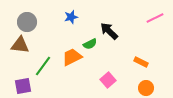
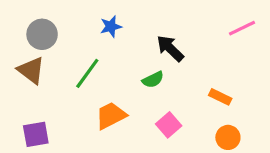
green semicircle: (90, 44) -> (153, 80), moved
brown triangle: (20, 45) -> (31, 70), turned 30
orange trapezoid: (72, 57) -> (111, 116), moved
green line: (43, 66) -> (87, 73), moved

